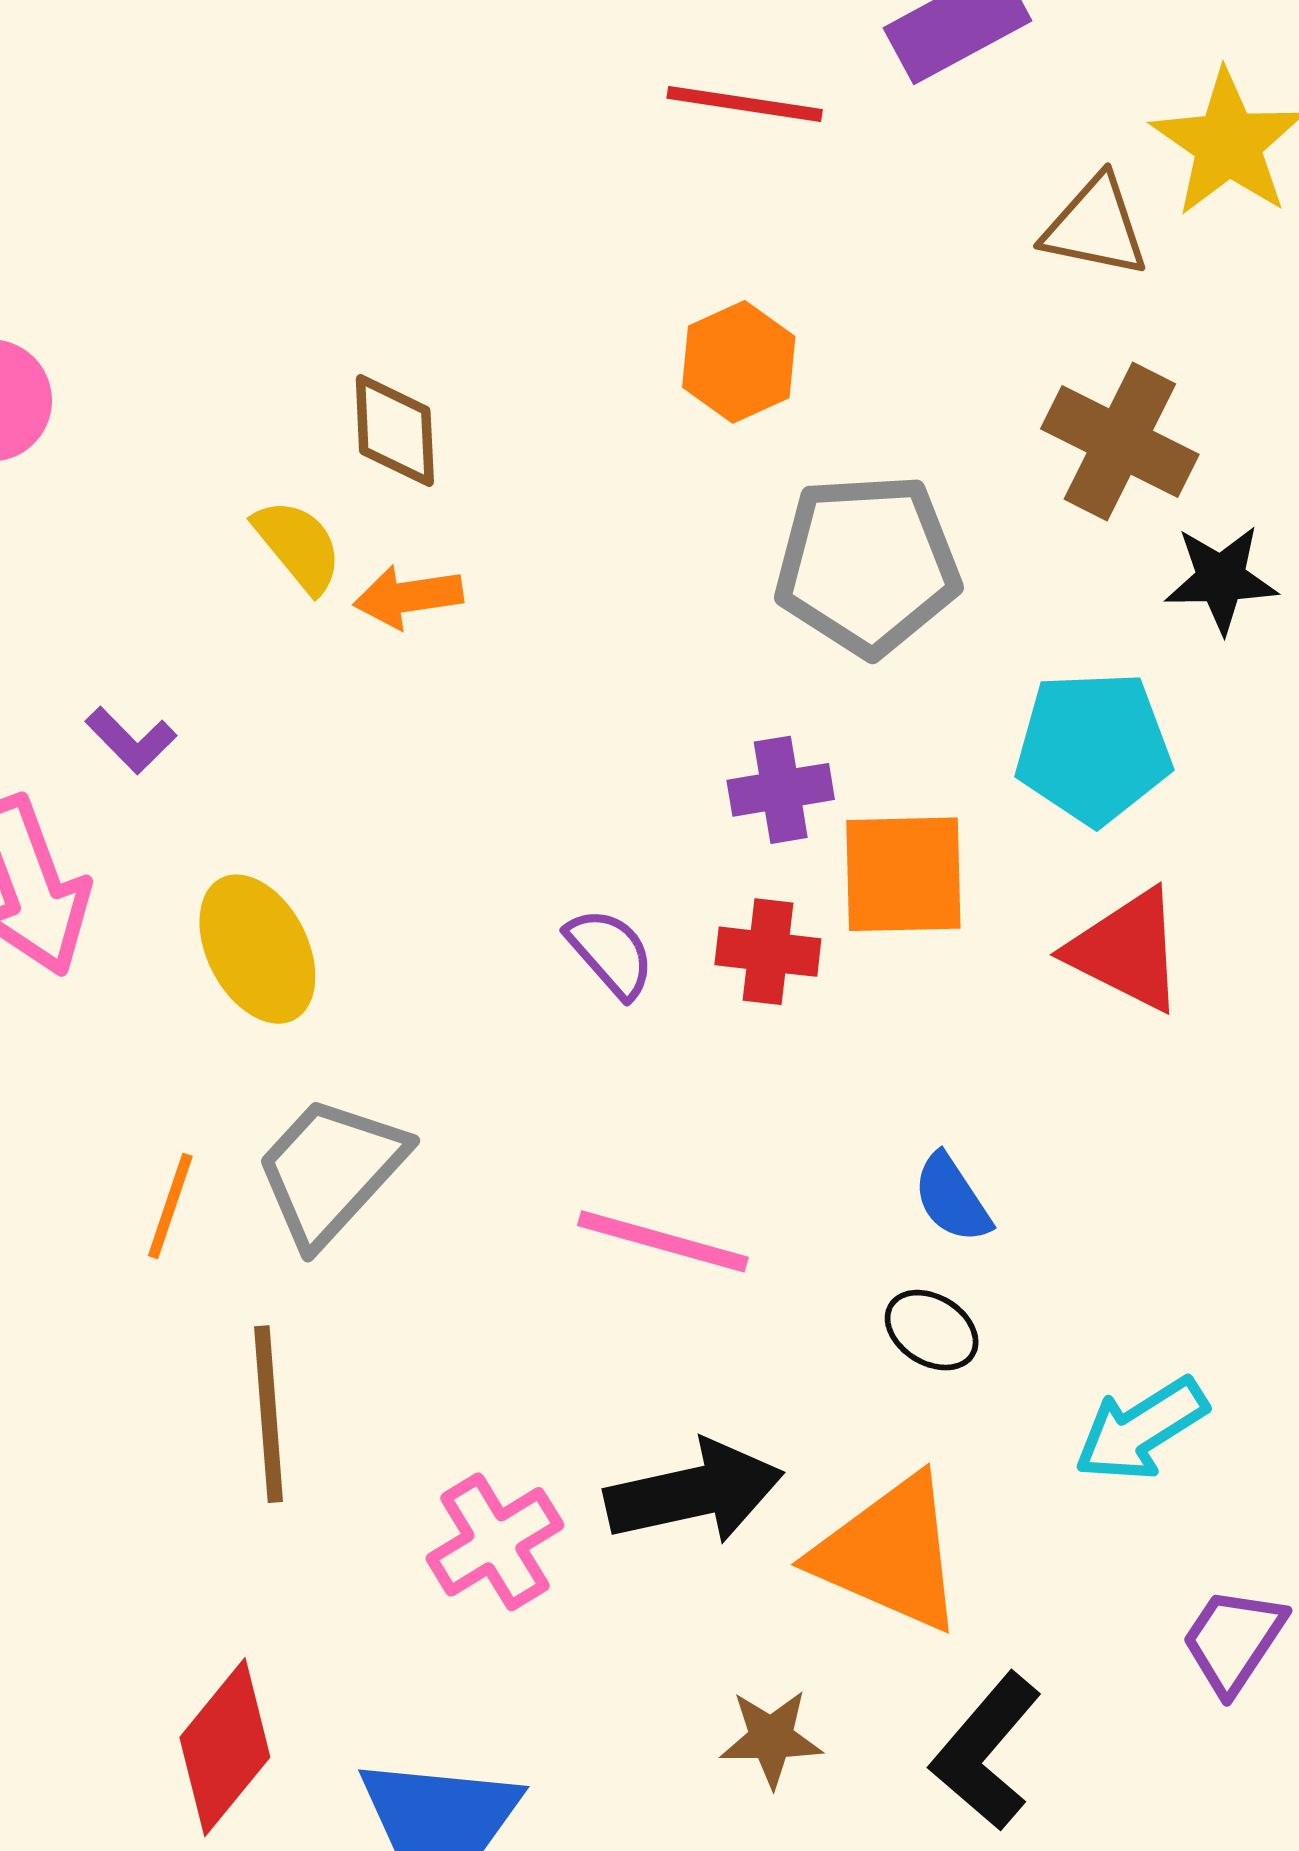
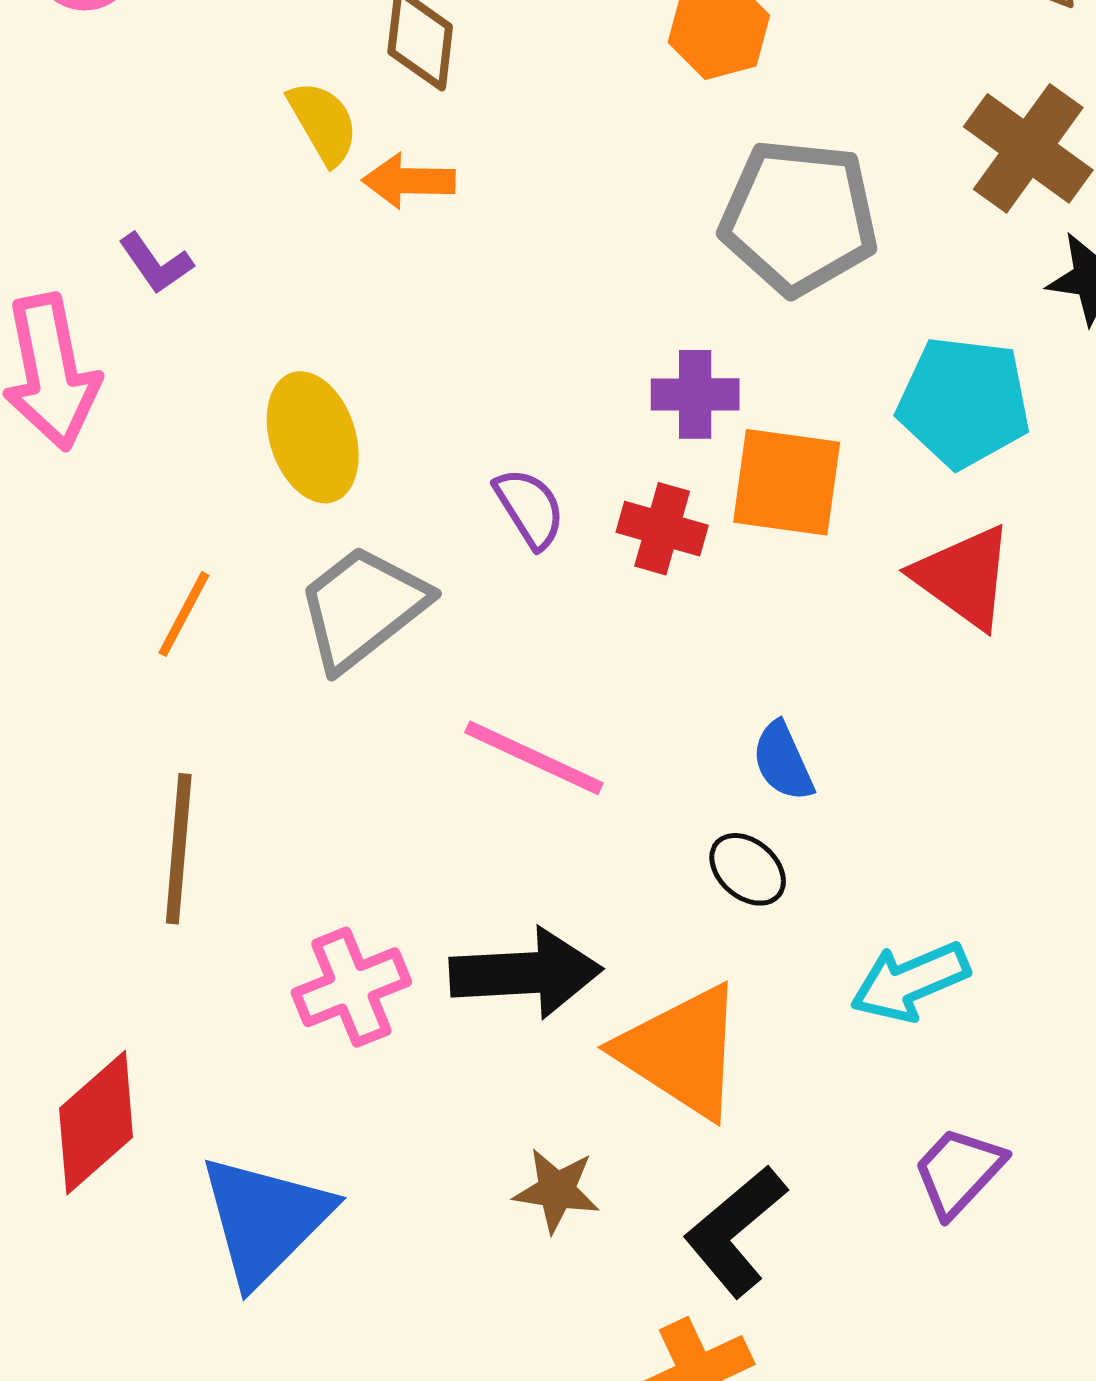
yellow ellipse: (257, 949) -> (313, 437), moved
gray trapezoid: (331, 1171) -> (362, 607), moved
orange line: (170, 1206) -> (184, 614), moved

